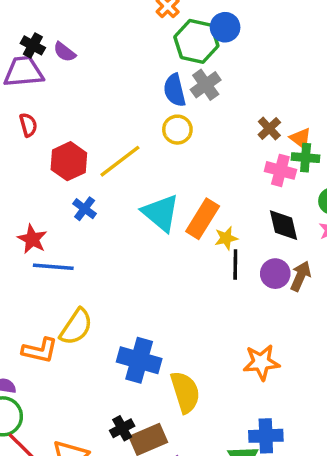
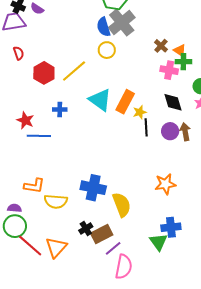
gray cross: (206, 85) -> (122, 23), size x1.5
blue cross: (85, 209) -> (60, 110), moved, turned -32
brown arrow: (300, 276) -> (185, 132), turned -30
yellow semicircle: (76, 327) -> (56, 201), moved, turned 65

